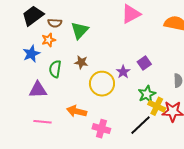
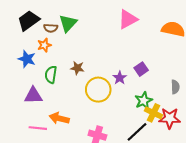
green triangle: (80, 30) -> (68, 23), moved
blue star: (31, 54) -> (27, 59), turned -30
orange arrow: (77, 111) -> (59, 118), moved

